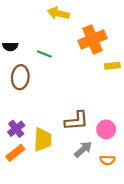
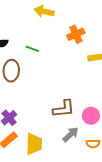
orange cross: (92, 40) -> (76, 34), size x0.7
yellow trapezoid: (43, 140) -> (34, 144), moved

